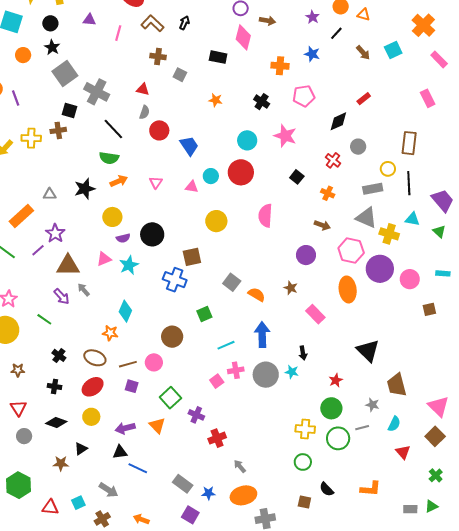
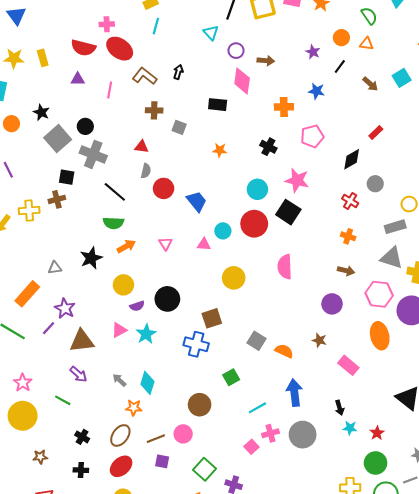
black circle: (50, 23) -> (85, 126), moved
black square: (297, 177) -> (288, 212), moved, size x1.6
gray arrow: (84, 290) -> (119, 380), moved
brown ellipse: (95, 358) -> (120, 435), turned -70
cyan star: (292, 372) -> (350, 428), moved

